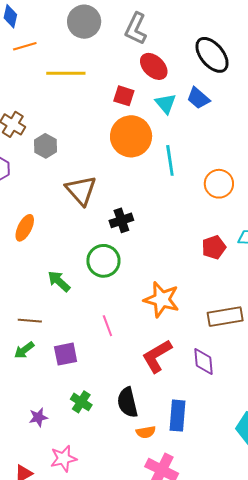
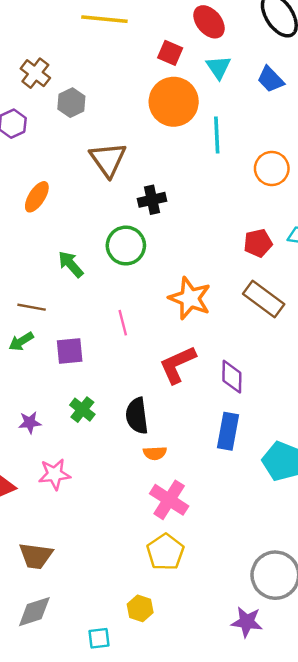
blue trapezoid: (198, 98) -> (271, 79), moved
brown rectangle: (225, 317) -> (264, 299), moved, turned 40
blue rectangle: (178, 416) -> (228, 431), moved

